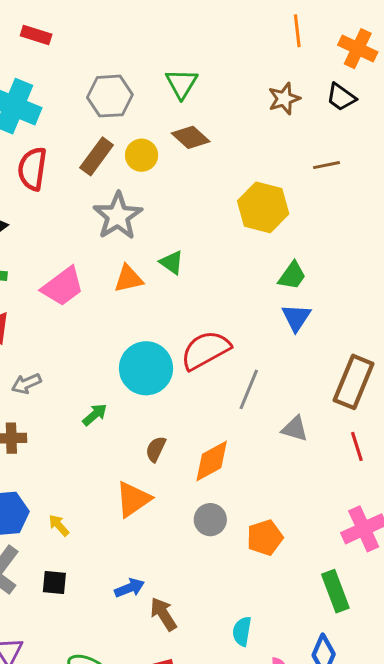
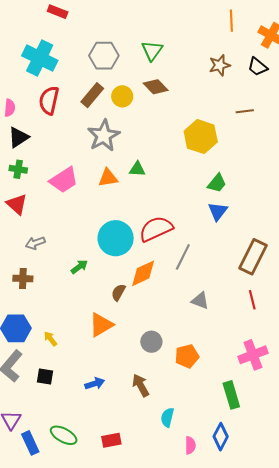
green triangle: (172, 262) -> (137, 169), turned -36
gray triangle: (295, 429) -> (200, 301), moved
orange diamond: (212, 461) -> (143, 273), moved
brown arrow: (163, 614) -> (141, 385), moved

